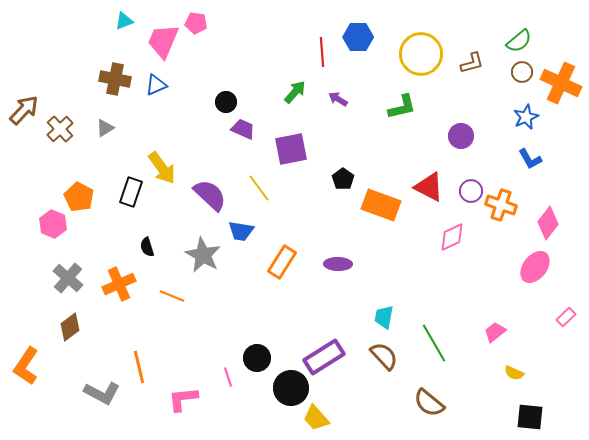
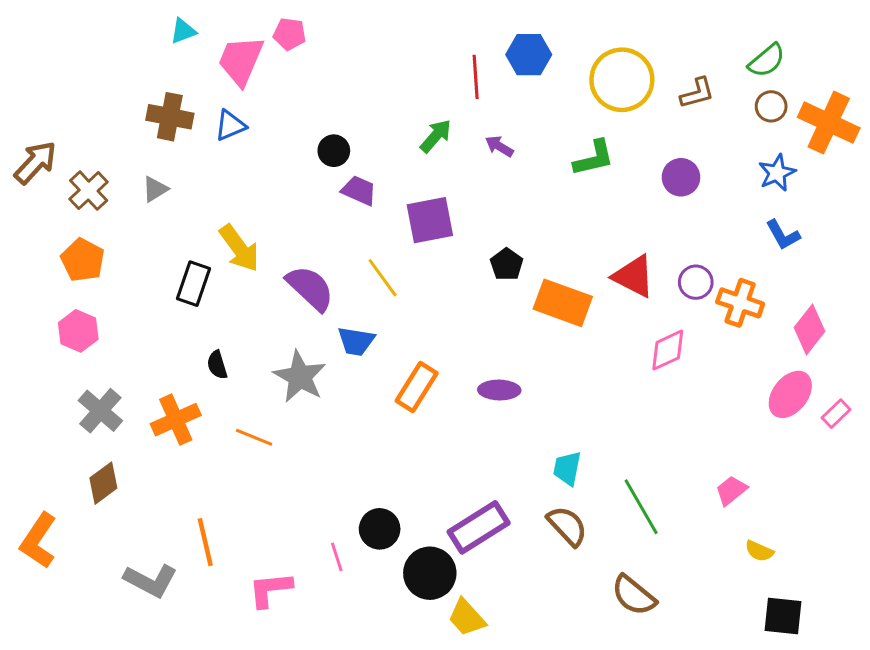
purple circle: (461, 136) -> (681, 177), moved
orange pentagon: (79, 197) -> (83, 260), moved
pink rectangle: (566, 317) -> (836, 414), moved

